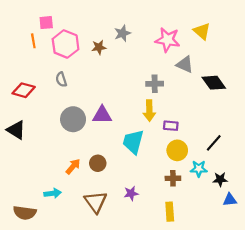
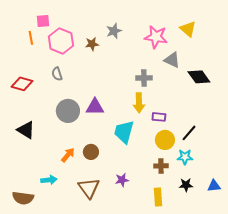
black triangle: (16, 130) -> (26, 130), moved
black line: (214, 143) -> (189, 133), moved
black star: (220, 179) -> (186, 185), moved

